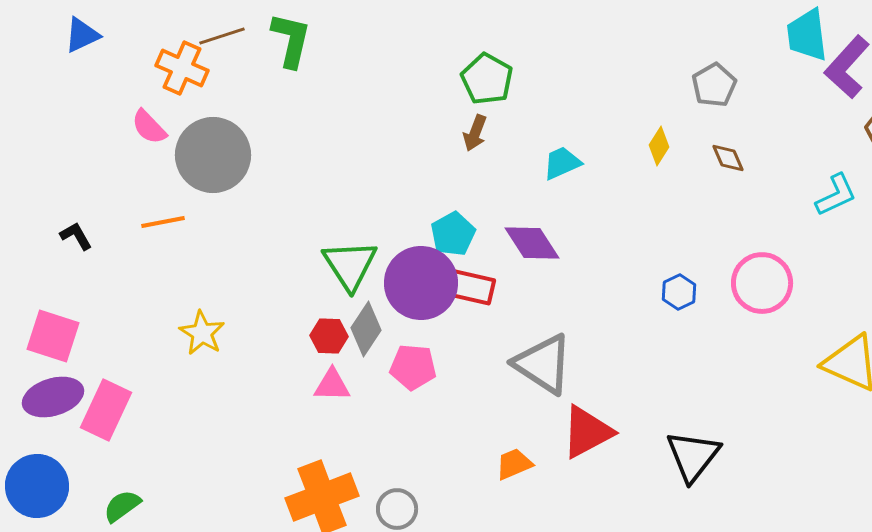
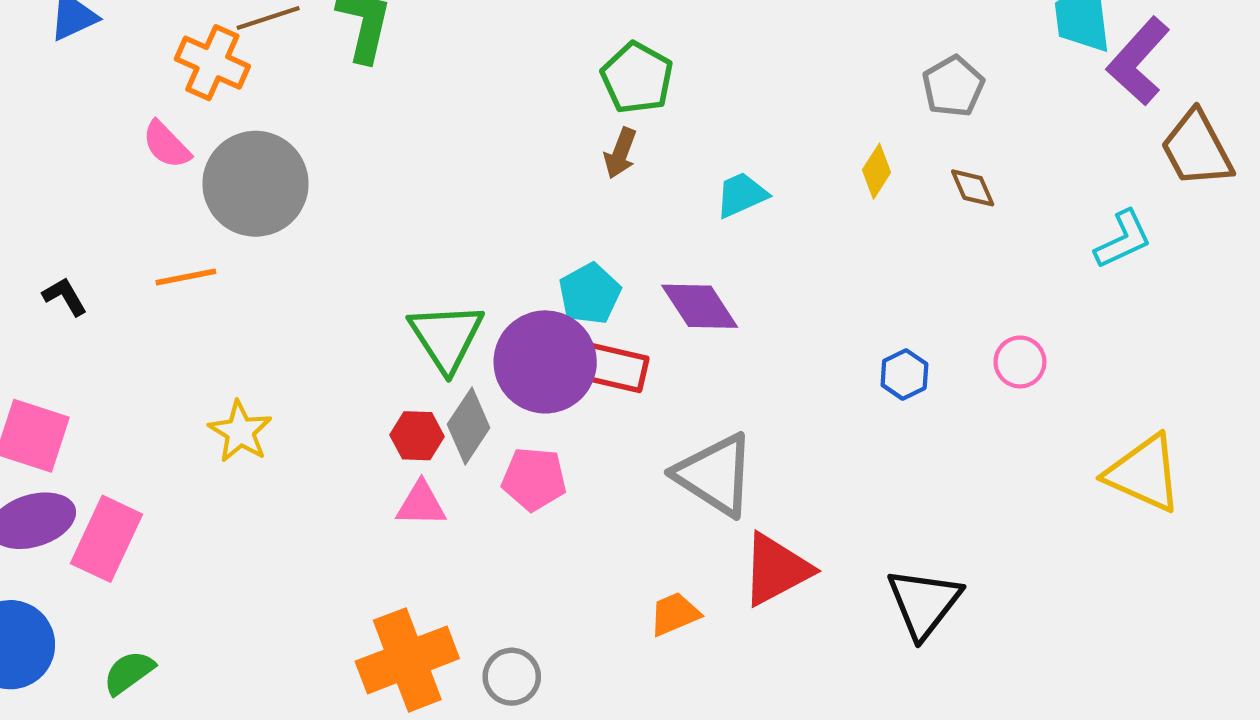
pink circle: (762, 283) -> (1020, 362), size x0.6

